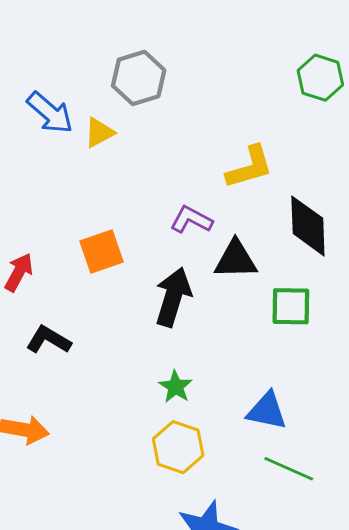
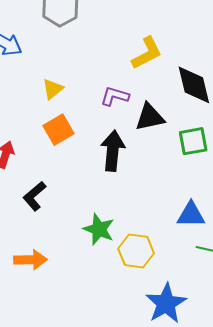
yellow triangle: (99, 133) -> (53, 89), moved
black L-shape: (48, 340) -> (35, 196), turned -60
green star: (176, 387) -> (99, 229), moved, size x1.4

